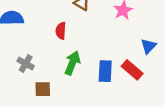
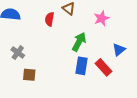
red semicircle: (61, 31) -> (49, 19), moved
green arrow: (72, 63) -> (79, 42), moved

